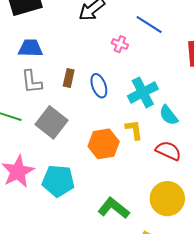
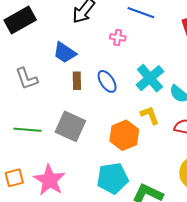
blue trapezoid: (30, 48) -> (65, 53), moved, turned -135
gray L-shape: (32, 82) -> (27, 79), moved
cyan pentagon: (58, 181) -> (113, 178), moved

